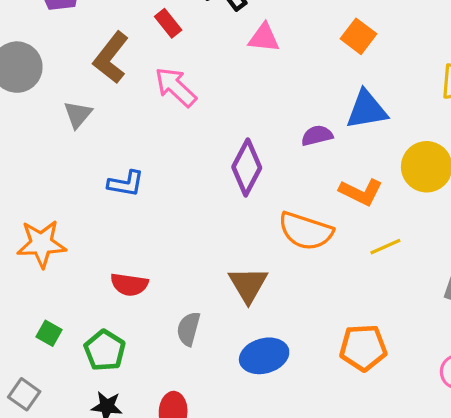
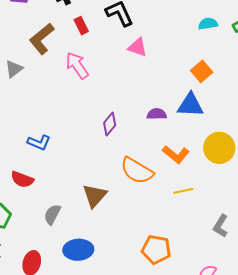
orange square: (359, 36) -> (202, 71), moved
purple diamond: (247, 167) -> (110, 124), size x0.7
blue L-shape: (126, 184) -> (39, 143), moved
blue ellipse: (264, 356) -> (78, 250), moved

